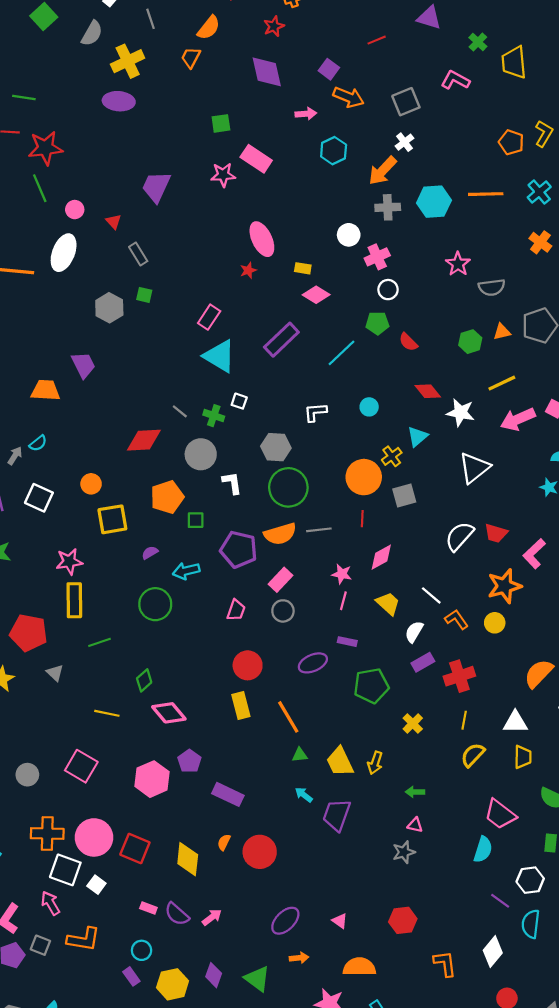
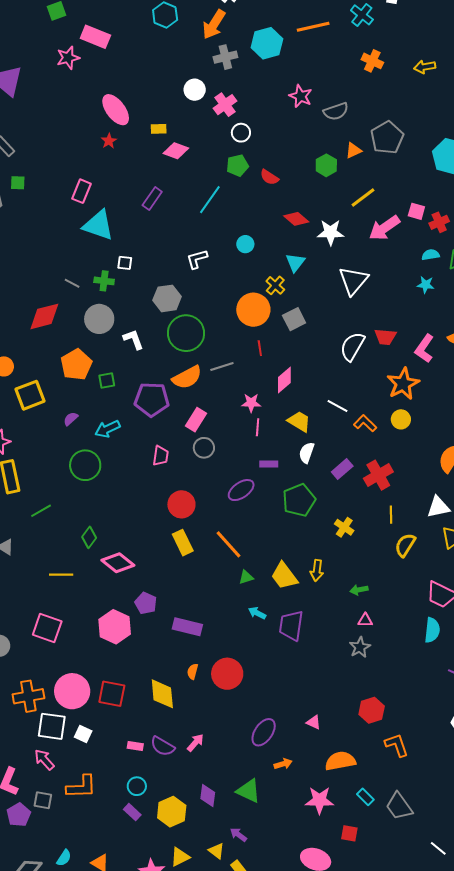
purple rectangle: (281, 340) -> (152, 199), size x0.7
white semicircle: (414, 632) -> (307, 453), moved
orange L-shape: (445, 964) -> (397, 745), moved

